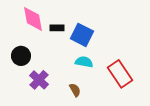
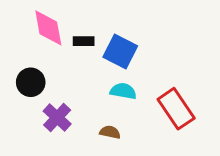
brown semicircle: (75, 90) -> (110, 132), turned -48

